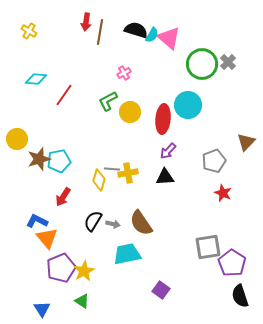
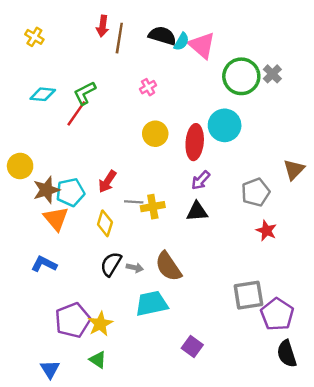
green L-shape: (108, 101) -> (85, 93), moved
yellow diamond: (99, 180) -> (105, 223), moved
red arrow: (63, 197) -> (107, 182), moved
orange triangle: (47, 238) -> (56, 219), moved

